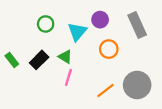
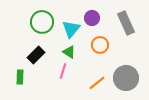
green circle: (46, 24) -> (42, 22), size x1.5
green triangle: (65, 57) -> (69, 52), moved
green rectangle: (12, 60) -> (20, 77), moved, turned 40

